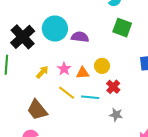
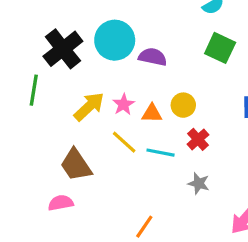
yellow arrow: (42, 72) -> (89, 107), size x1.5

